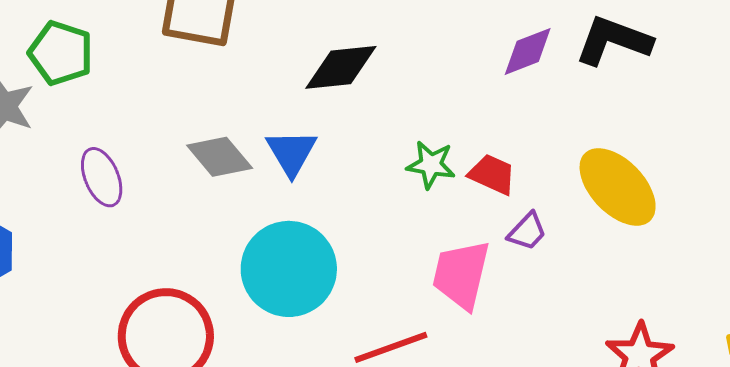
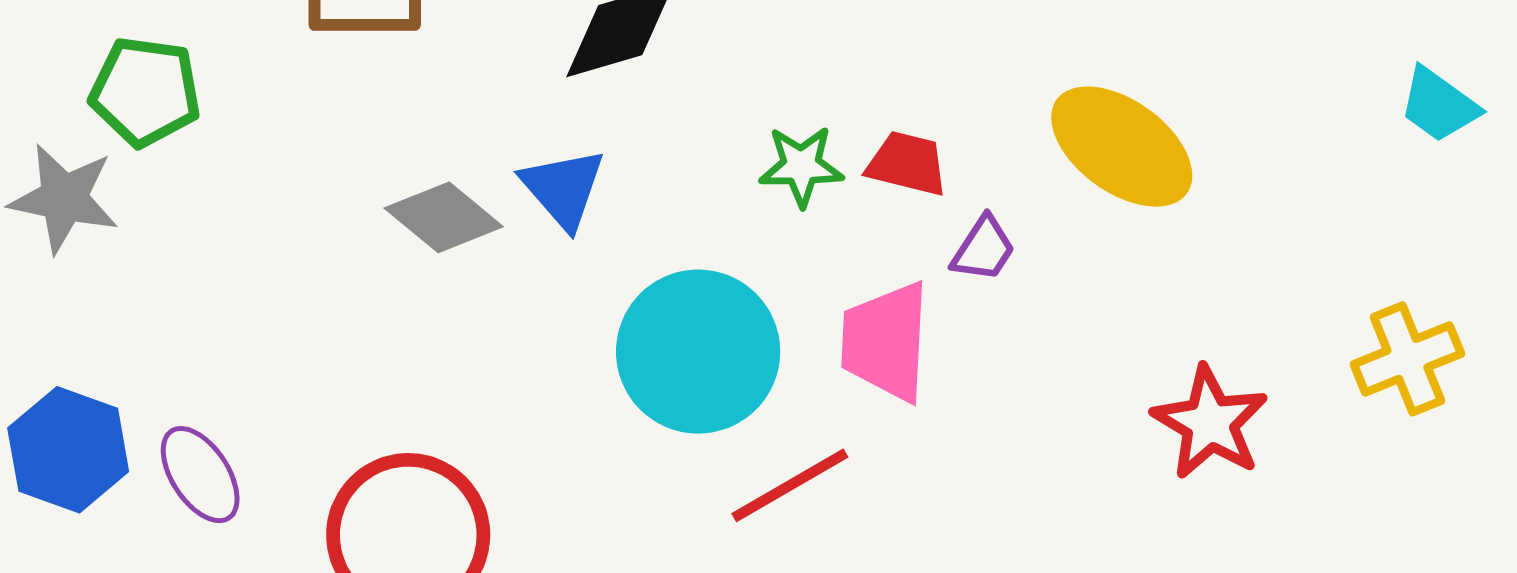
purple ellipse: (102, 177) -> (200, 475), moved
cyan circle: (289, 269) -> (698, 352), moved

